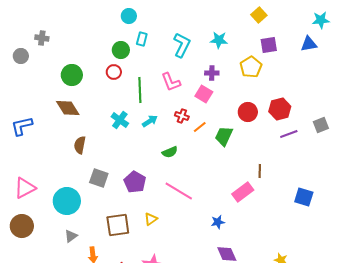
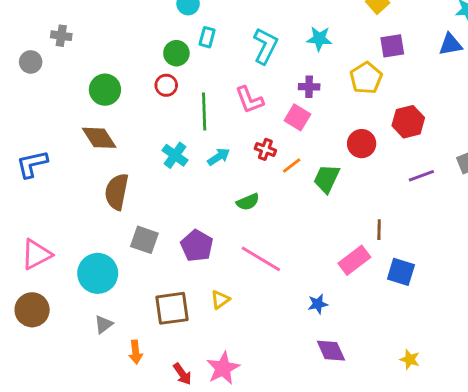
red hexagon: (280, 109) -> (408, 122), moved
brown semicircle: (80, 145) -> (117, 192), size x1.4
blue square: (304, 197) -> (401, 272), moved

